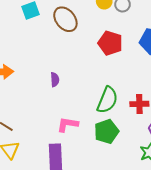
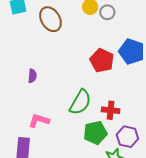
red pentagon: (110, 43) -> (102, 60), moved
green pentagon: (106, 132) -> (95, 133), moved

